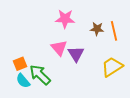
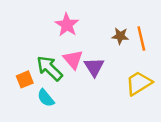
pink star: (65, 19) -> (67, 25), moved, turned 30
green arrow: (40, 75) -> (49, 68), moved
cyan semicircle: (23, 81) -> (46, 98), moved

